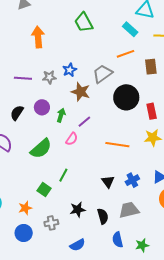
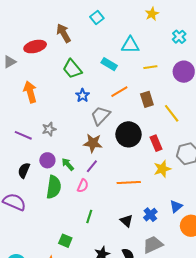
cyan rectangle: (130, 29) -> (109, 64), moved
blue star: (70, 70) -> (83, 95), moved
purple line: (23, 78) -> (23, 135), turned 30
brown star: (81, 92) -> (93, 143), moved
green arrow: (61, 115) -> (68, 164), turned -48
green semicircle: (41, 149) -> (54, 187), moved, turned -30
green line: (63, 175) -> (89, 217), moved

